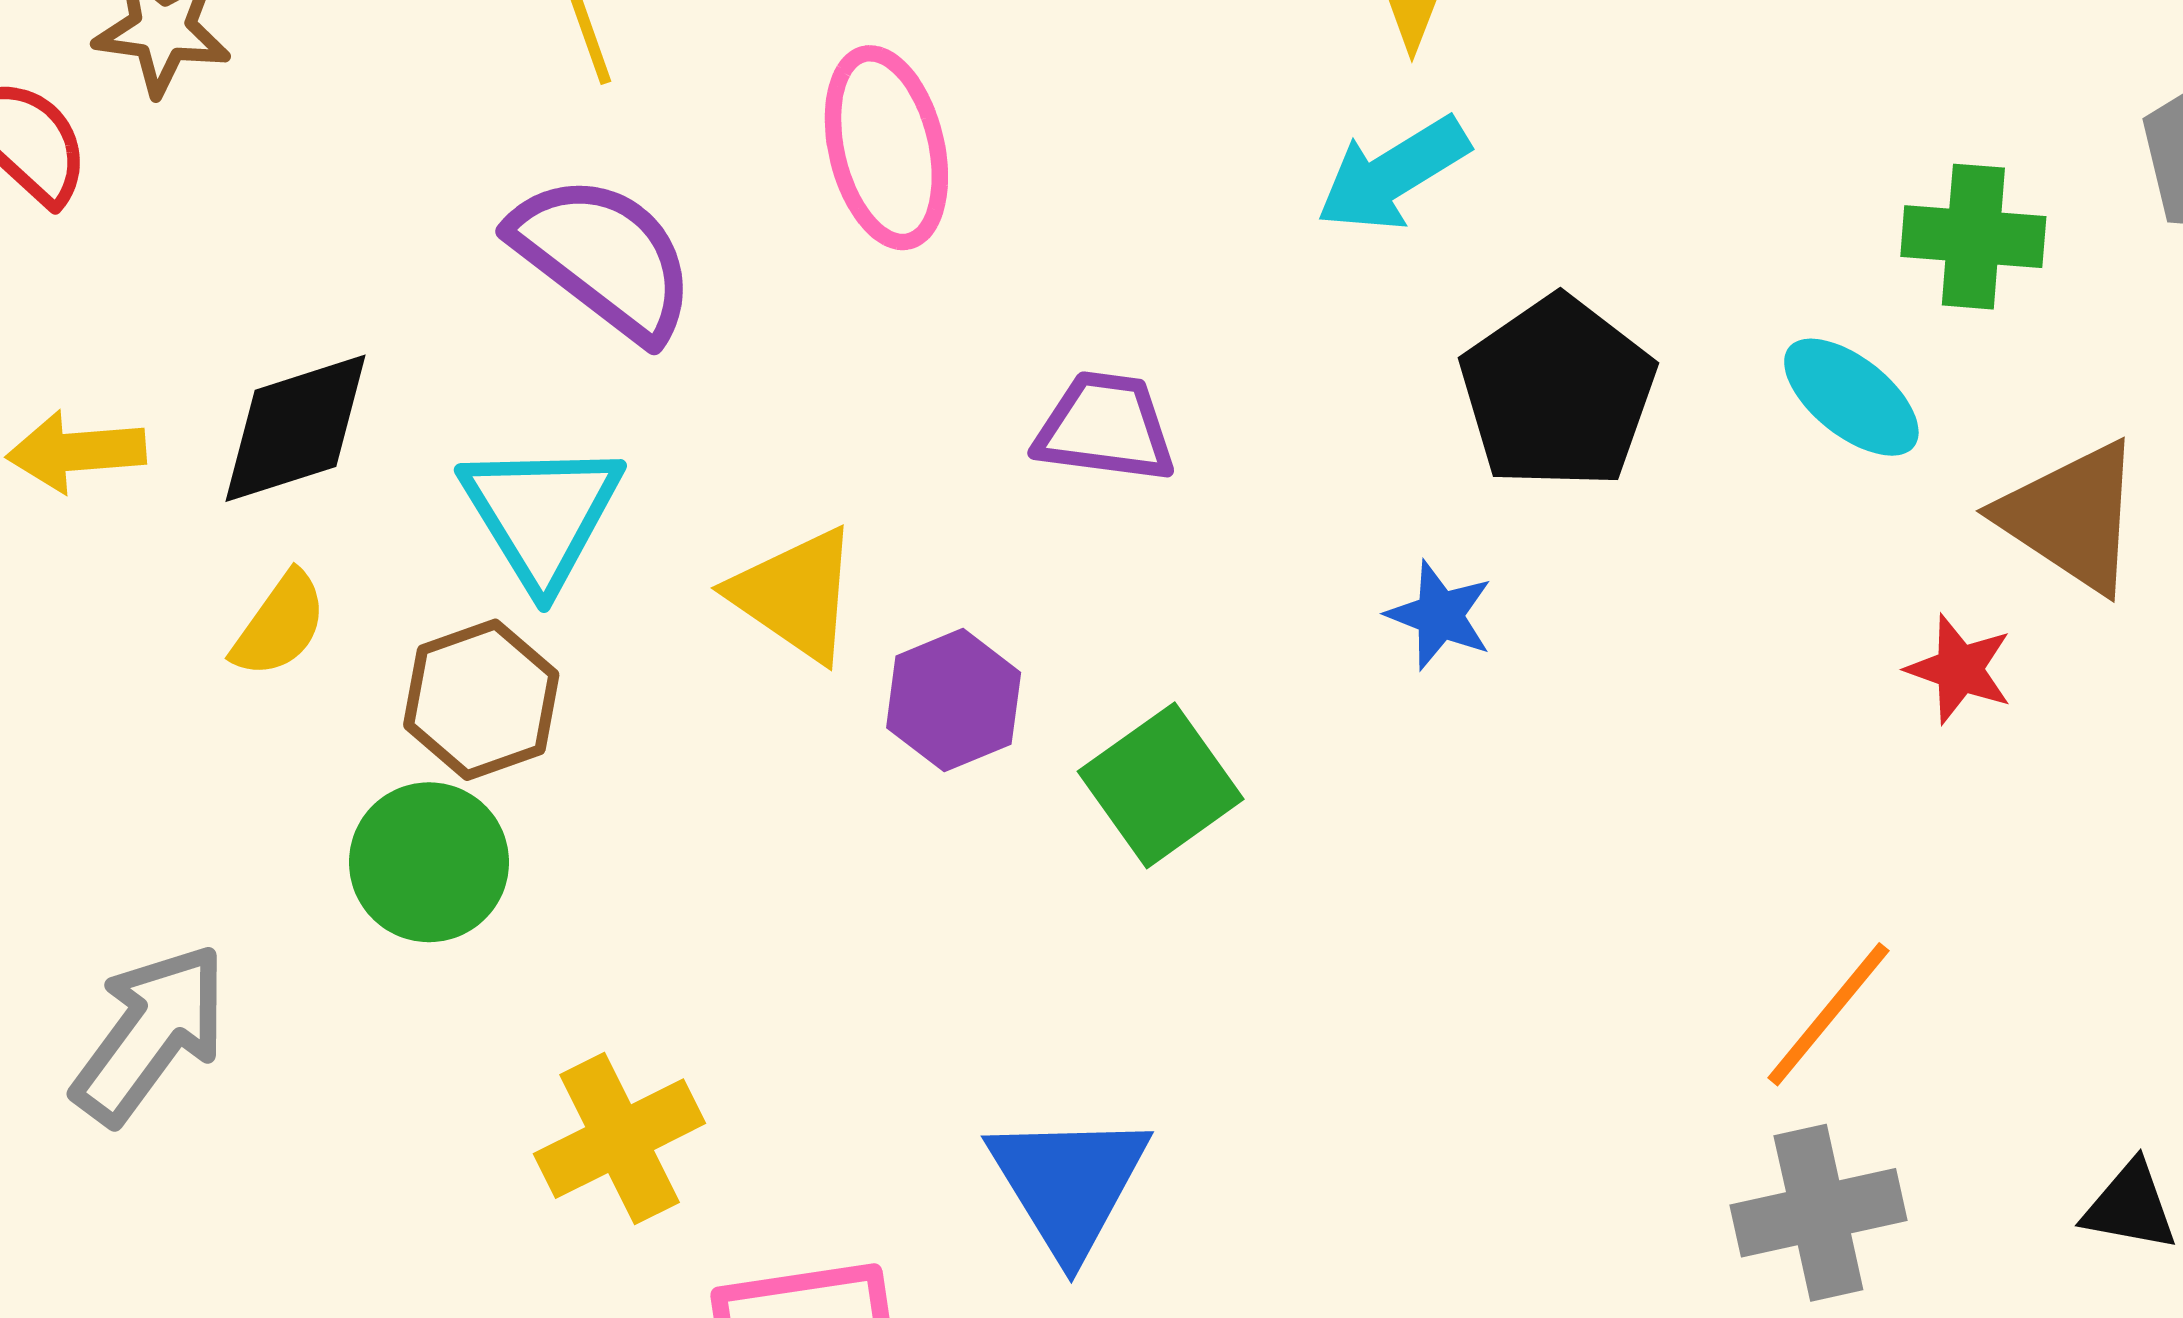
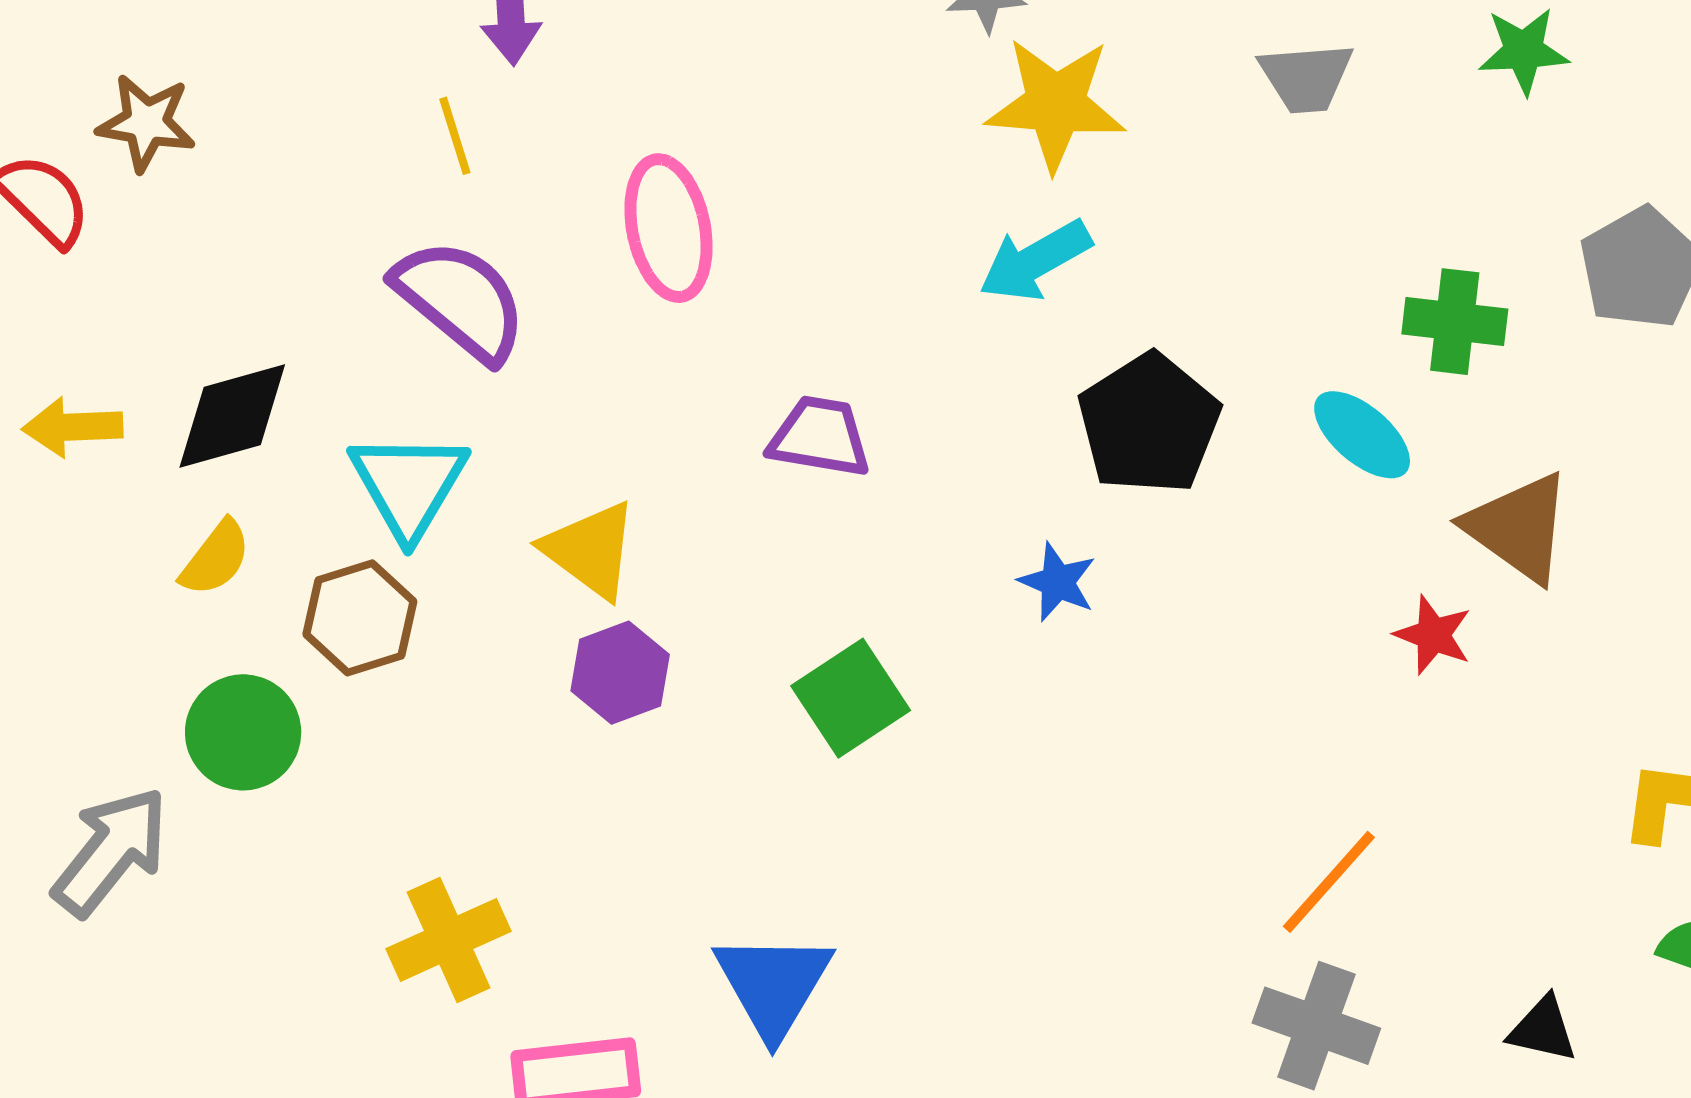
purple hexagon: (954, 700) -> (620, 673), moved
green circle: (429, 862) -> (243, 732), moved
gray cross: (1818, 1213) -> (1316, 1026), turned 30

